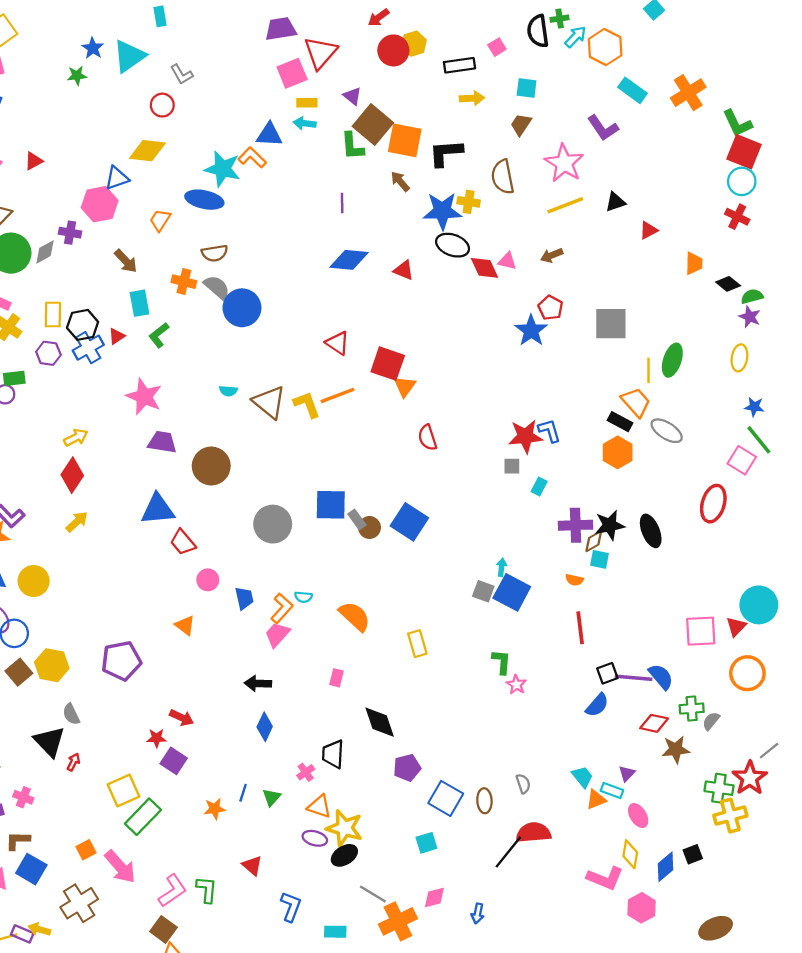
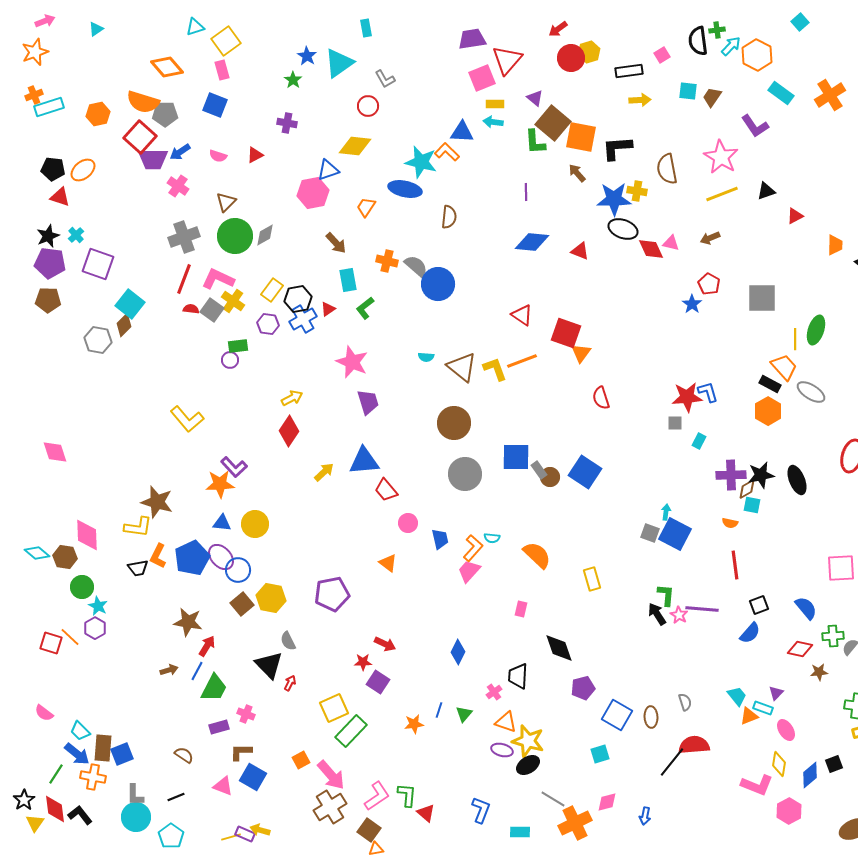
green star: (77, 76) -> (293, 80), turned -30
brown trapezoid: (521, 124) -> (712, 97), moved
purple cross: (70, 233) -> (287, 123), moved
brown semicircle: (215, 253) -> (449, 217), moved, turned -75
yellow rectangle: (53, 315) -> (272, 290), turned 35
blue star: (531, 331) -> (692, 304), size x0.7
purple trapezoid: (162, 442) -> (368, 402), turned 64
brown circle: (211, 466) -> (454, 423), moved
yellow arrow: (77, 522) -> (324, 472), moved
purple line: (634, 678) -> (702, 609), moved
black arrow: (258, 683) -> (657, 614), moved, turned 55
brown star: (676, 750) -> (819, 672), size x0.7
red triangle: (252, 866) -> (426, 813), moved
brown cross: (79, 903) -> (330, 807), moved

